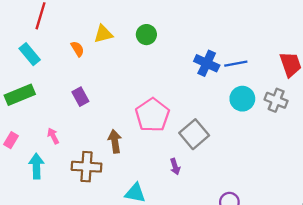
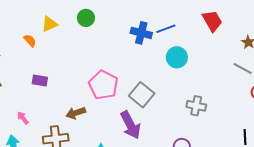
purple rectangle: (80, 97) -> (40, 80), turned -42
gray cross: (276, 100) -> (196, 106), moved
brown arrow: (115, 141) -> (76, 113), turned -90
purple arrow: (175, 167) -> (130, 125), size x2.0

